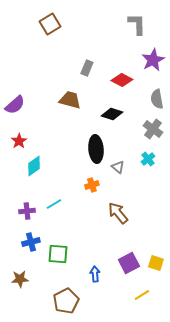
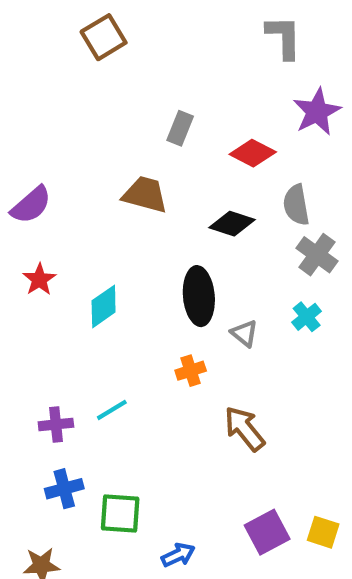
gray semicircle: (157, 99) -> (296, 205), moved
cyan diamond: (34, 166) -> (104, 306), moved
blue arrow: (95, 274) -> (178, 555), moved, turned 70

